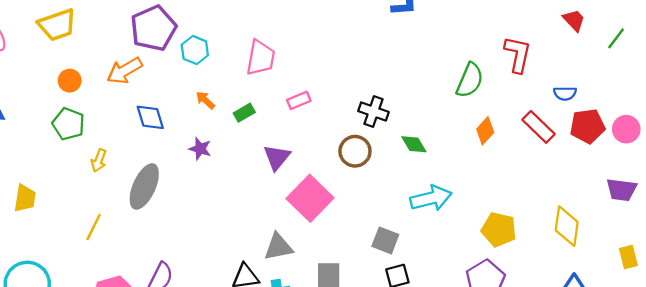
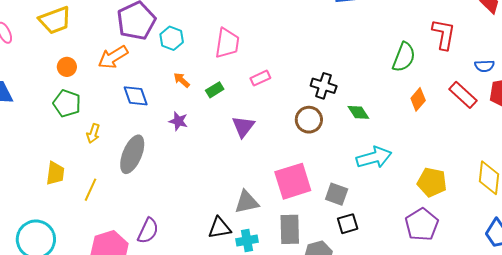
yellow trapezoid: (25, 198) -> (55, 173), moved
pink square: (310, 198) -> (293, 181), moved, turned 30

